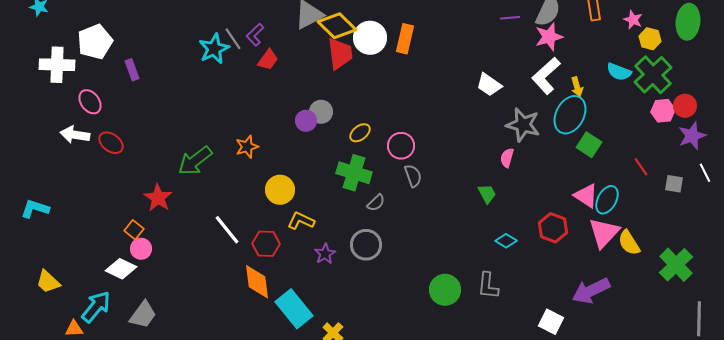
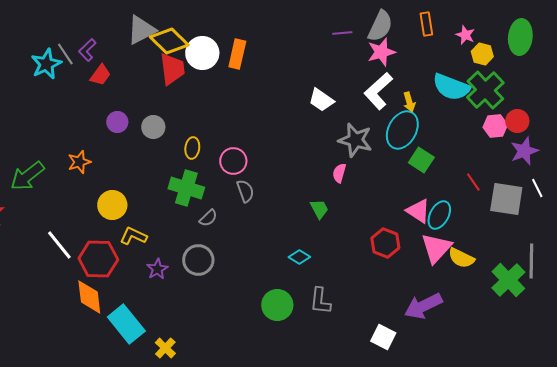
cyan semicircle: (619, 72) -> (451, 87), size x1.5
purple circle: (306, 121) -> (117, 122), moved
yellow ellipse: (360, 133) -> (192, 148), turned -45
gray square: (674, 184) -> (506, 199), size x1.8
cyan diamond: (506, 241) -> (299, 257), moved
yellow semicircle: (629, 243) -> (461, 258), turned -32
red hexagon: (266, 244) -> (98, 259), size x1.4
gray line: (699, 319) -> (531, 261), moved

